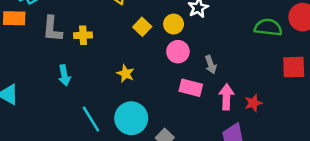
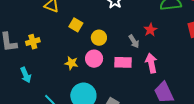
yellow circle: (174, 24) -> (99, 38), moved
pink circle: (178, 52) -> (94, 59), moved
red star: (253, 103) -> (150, 30), moved

